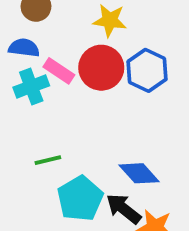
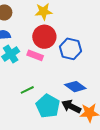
blue hexagon: (147, 70) -> (71, 49), moved
pink rectangle: (59, 71) -> (35, 55), moved

